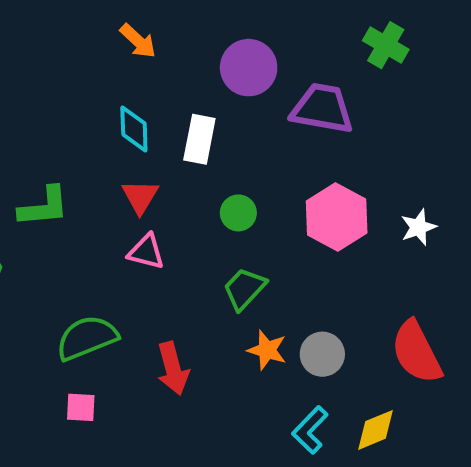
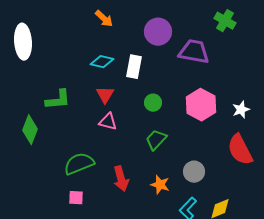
cyan diamond: (134, 129) -> (102, 62), turned -75
orange star: (267, 350) -> (160, 185), moved
red semicircle: (416, 352) -> (240, 150), moved

